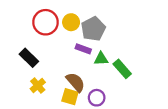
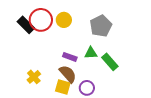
gray pentagon: (93, 29) -> (101, 26), moved
purple rectangle: (83, 49) -> (70, 57), moved
black rectangle: (29, 58) -> (26, 25), moved

